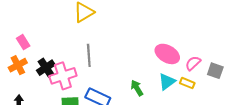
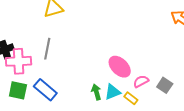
gray square: (215, 71) -> (165, 85), moved
green arrow: (137, 88) -> (96, 92), moved

